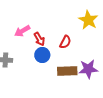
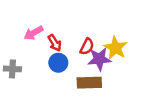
yellow star: (88, 20) -> (115, 48), moved
purple star: (88, 69) -> (99, 59), moved

